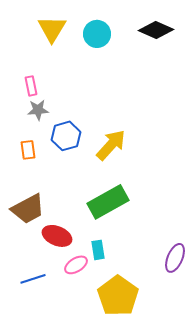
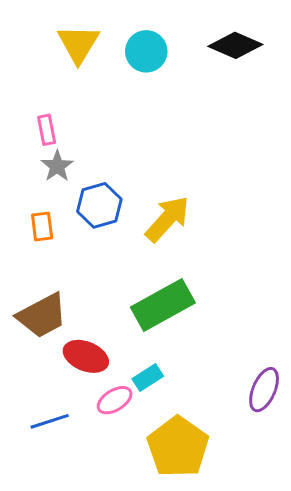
gray star: (38, 110) -> (57, 166), turned -30
cyan rectangle: (98, 250) -> (148, 378), turned 66

